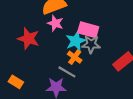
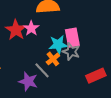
pink star: (55, 23) -> (31, 28), moved
pink rectangle: (88, 30) -> (72, 38), turned 48

